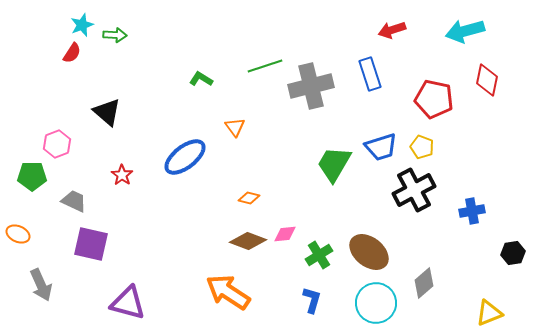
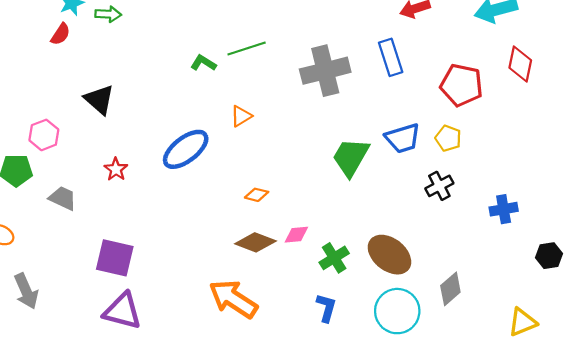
green line: (265, 66) -> (247, 49), moved
orange triangle: (235, 127) -> (241, 116), turned 35
black cross: (414, 190) -> (439, 186), size x0.6
purple square: (91, 244) -> (115, 258), moved

